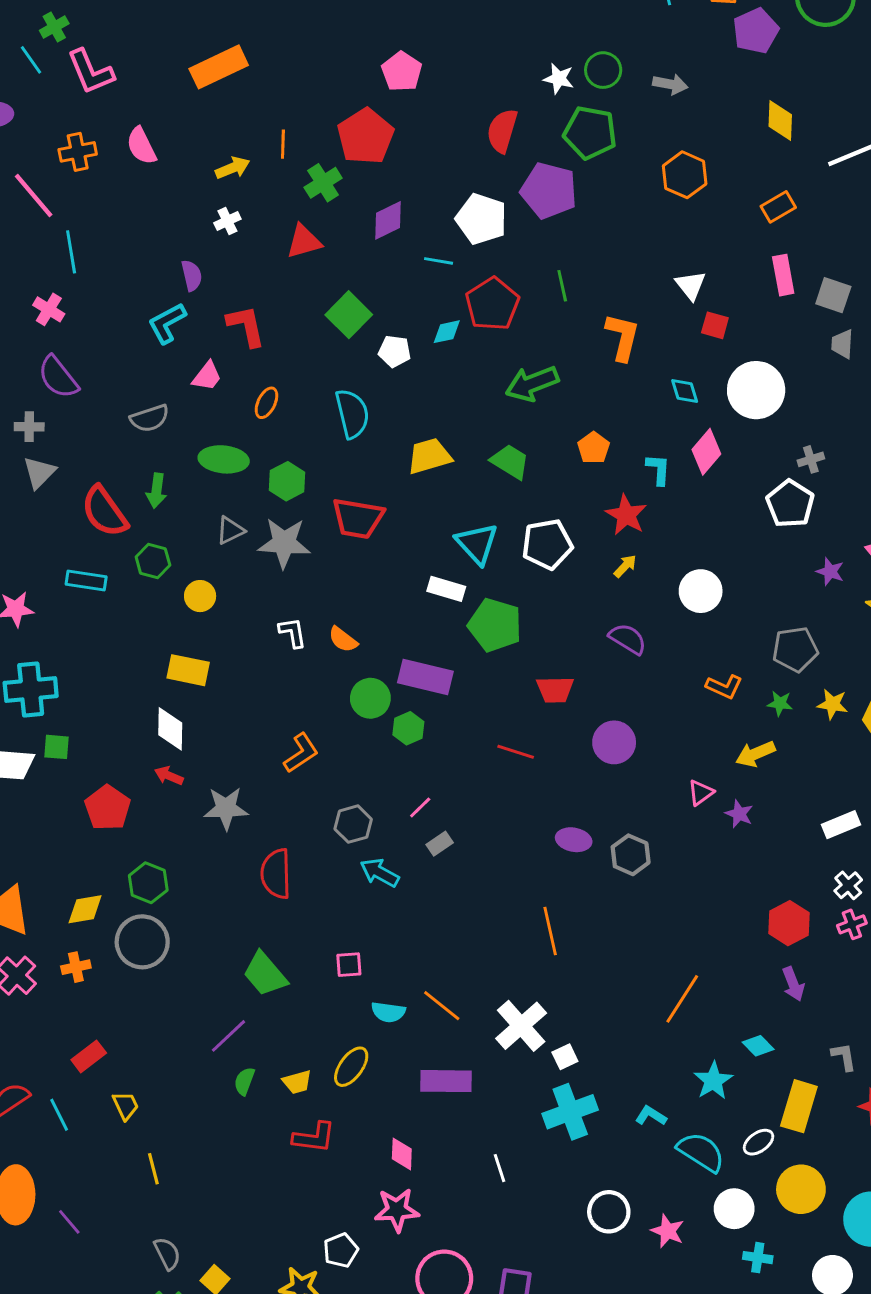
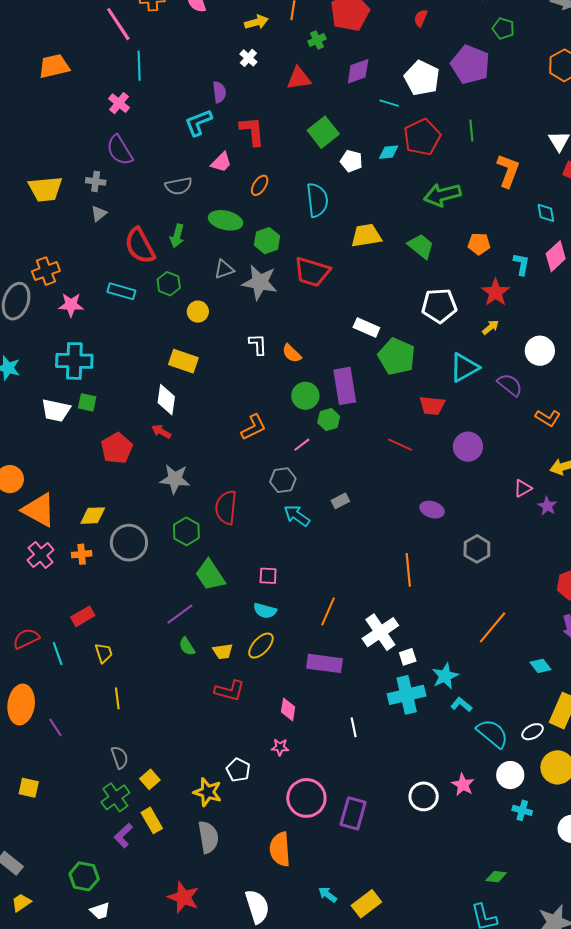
red semicircle: (502, 131) -> (421, 18), moved, size x0.6
green pentagon: (590, 133) -> (503, 28), size x0.6
green cross: (323, 183) -> (317, 40), size x0.7
white cross: (227, 221) -> (248, 58), turned -30
orange pentagon: (594, 448) -> (479, 244), turned 30
gray triangle: (39, 472) -> (99, 214), size x0.7
cyan triangle: (477, 544) -> (464, 367), moved, turned 36
purple semicircle: (628, 639) -> (510, 385), moved
purple rectangle: (425, 677) -> (345, 386), turned 60
pink line: (420, 807) -> (302, 445), moved
gray star: (226, 808) -> (175, 479), moved
gray hexagon: (631, 855) -> (477, 549), moved
green hexagon: (148, 883) -> (186, 531), moved
orange line: (442, 1006) -> (328, 612), turned 68
cyan semicircle: (388, 1012) -> (265, 611), moved
green semicircle: (244, 1081) -> (187, 646), turned -60
cyan star: (713, 1081) -> (445, 676), moved
pink star: (397, 1210) -> (280, 747), size x0.6
white circle: (609, 1212) -> (424, 796), moved
white pentagon: (341, 1250) -> (238, 770), turned -30

